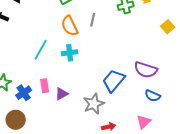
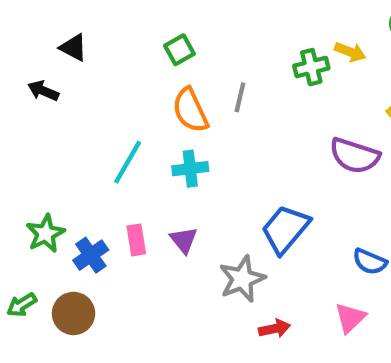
purple semicircle: (146, 70) -> (355, 156), moved
purple triangle: (62, 94) -> (184, 240), moved, turned -40

